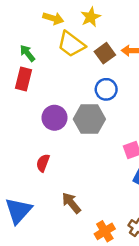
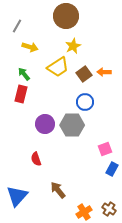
yellow arrow: (53, 18) -> (30, 47), moved
yellow trapezoid: (71, 44) -> (58, 67), turned -70
red semicircle: (43, 163) -> (36, 159), turned -40

